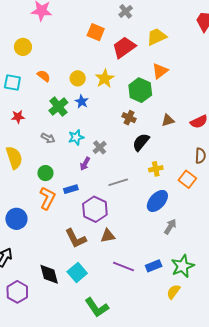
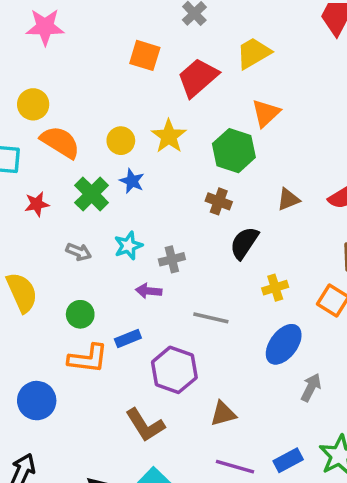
yellow circle: (23, 47) -> (33, 104), moved
orange semicircle: (44, 76) -> (60, 142), size x1.6
red star: (18, 117) -> (37, 204), moved
gray cross: (100, 147) -> (172, 259), turned 32
purple arrow: (85, 164) -> (149, 291), turned 72
gray line: (118, 182) -> (211, 318), turned 36
orange L-shape: (47, 198) -> (88, 358), turned 75
brown triangle: (108, 236) -> (223, 414), moved

